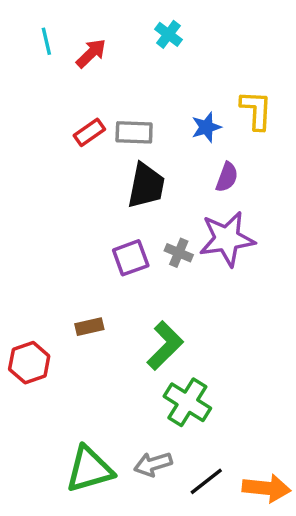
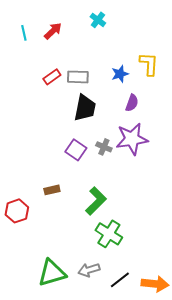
cyan line: (46, 41) -> (24, 33), moved
purple square: (131, 258) -> (76, 150), turned -35

